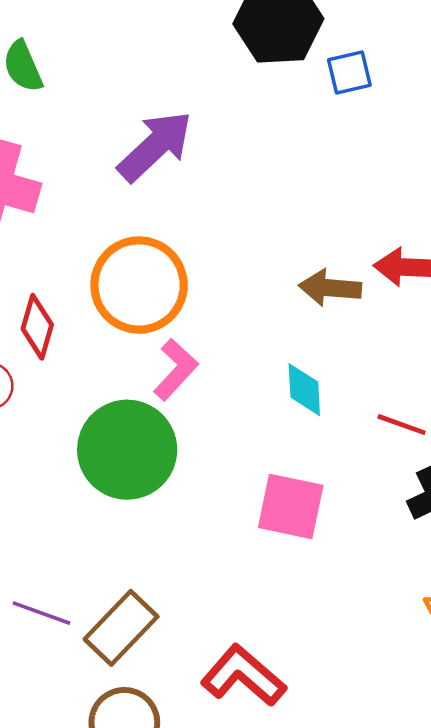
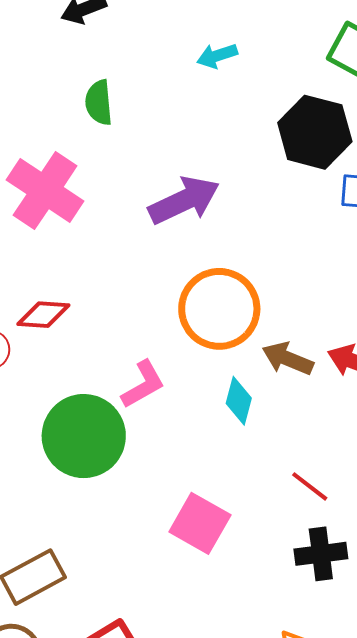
orange circle: (139, 285) -> (219, 309), moved
red diamond: (37, 327) -> (43, 315), turned 60
cyan diamond: (304, 390) -> (239, 401), moved

